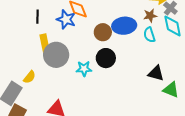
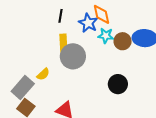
black circle: (106, 58) -> (118, 84), moved
cyan star: (84, 69) -> (106, 36), moved

